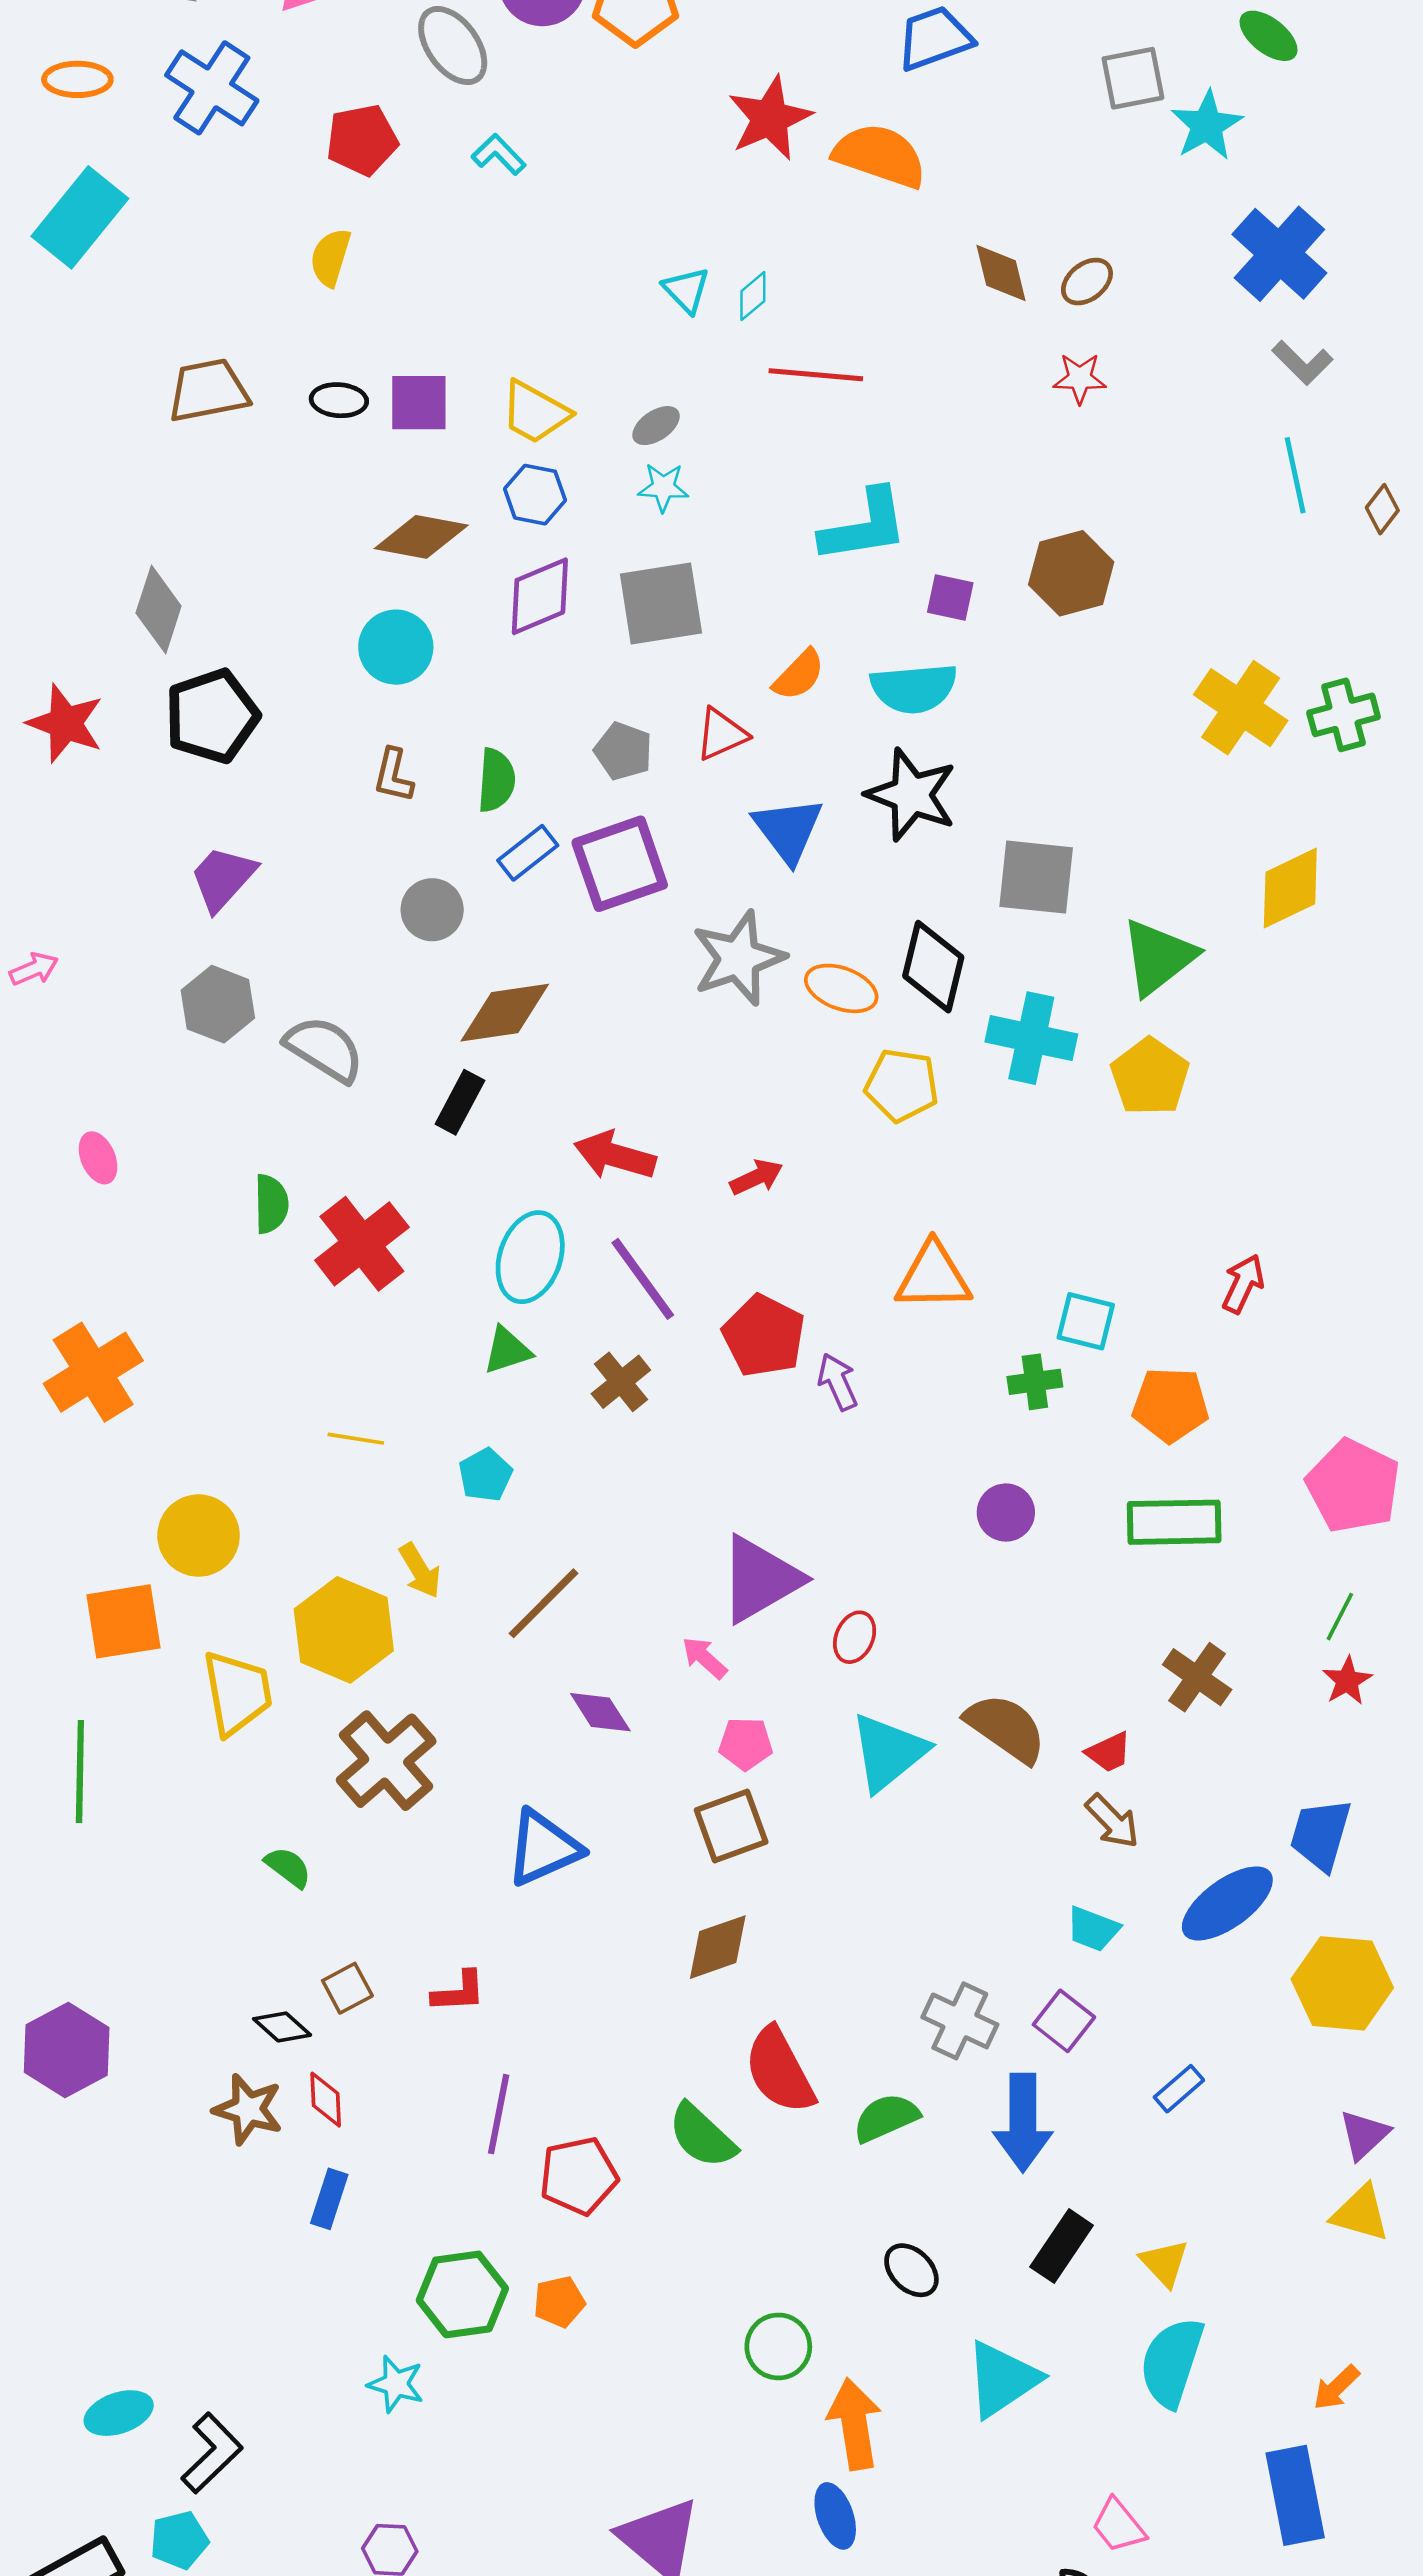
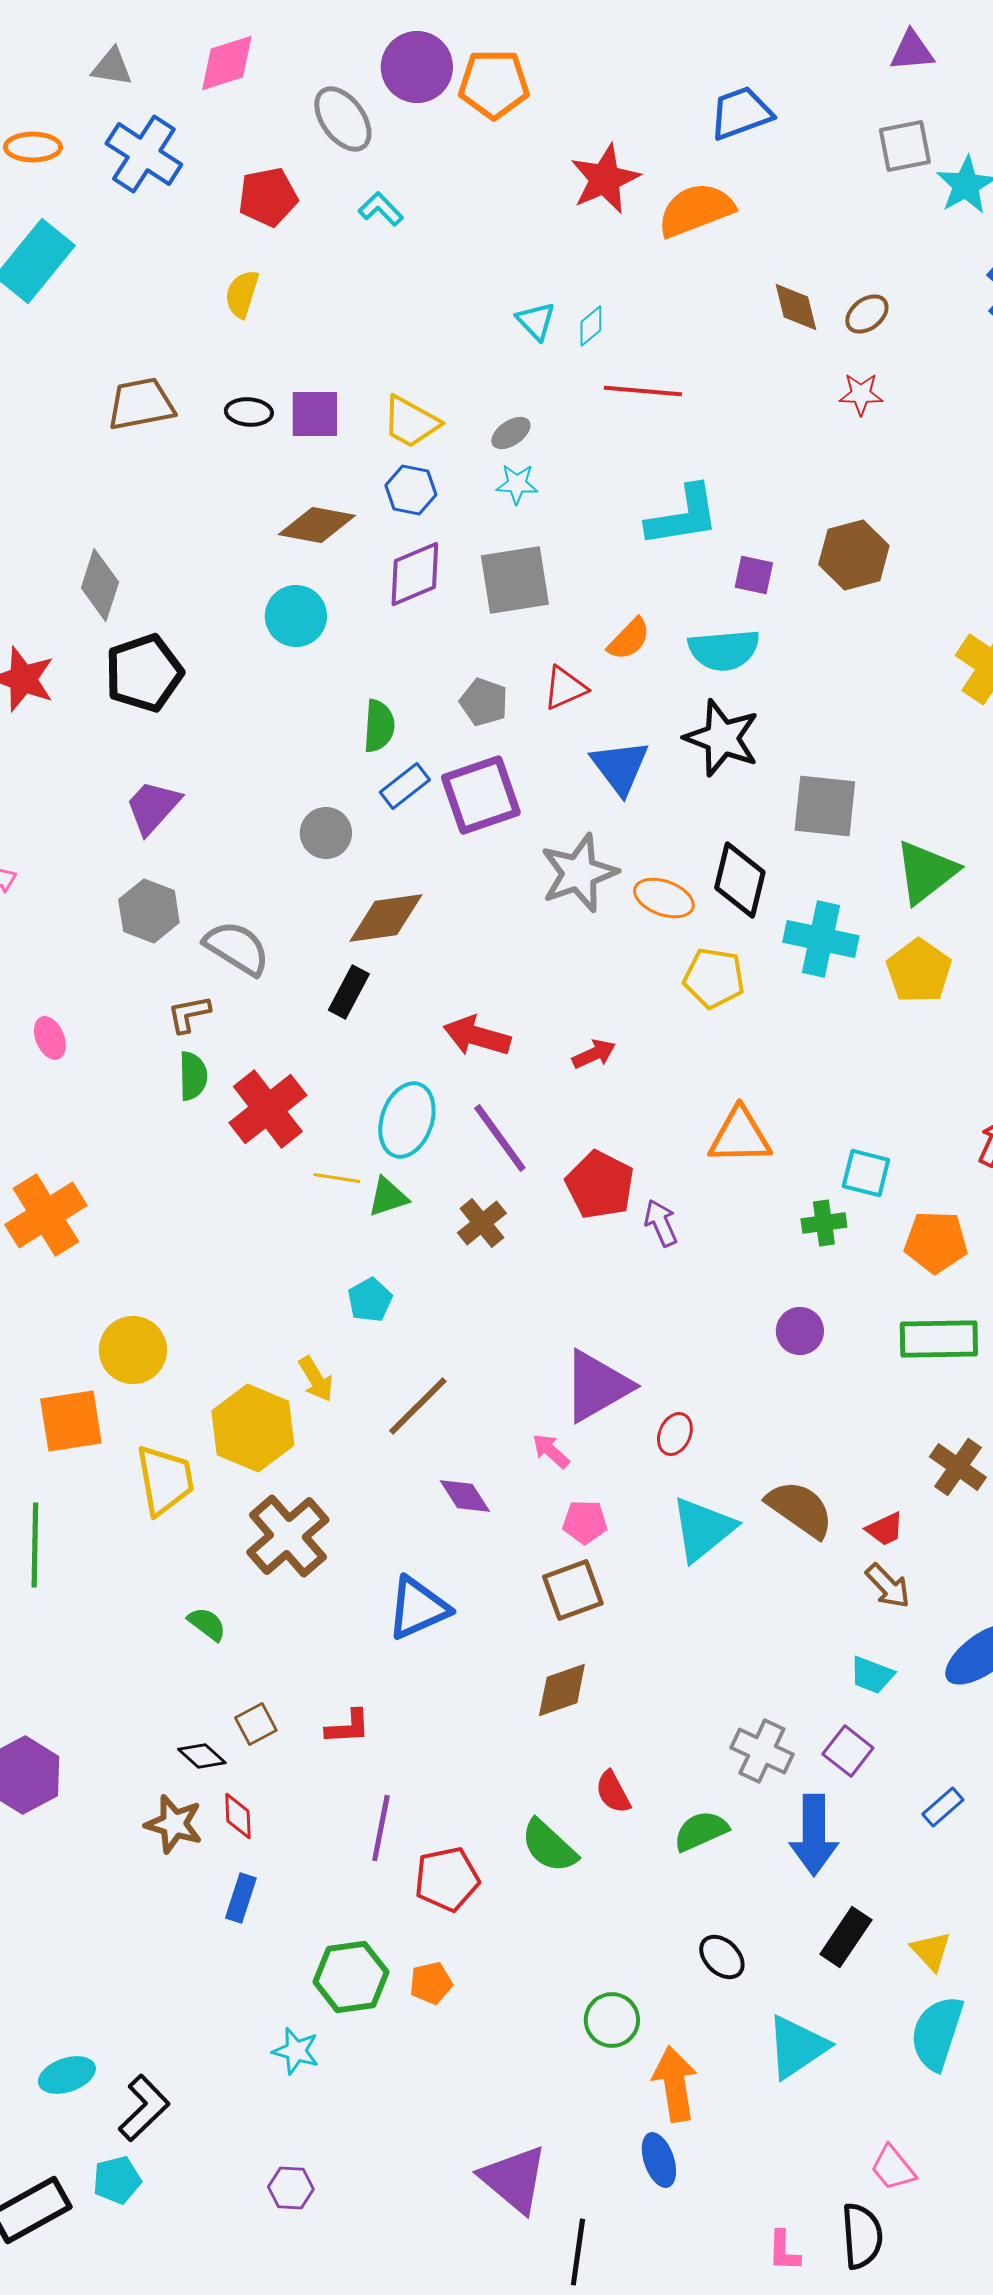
orange semicircle: (880, 156) -> (696, 210), turned -40
brown L-shape: (393, 775) -> (189, 1014), moved, turned 66
yellow line: (356, 1439) -> (337, 1178), moved
red semicircle: (780, 2071) -> (613, 1792), size x0.6

